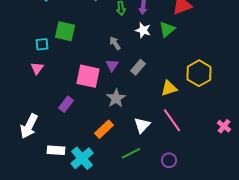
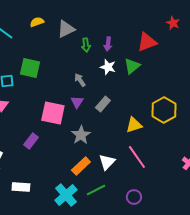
orange rectangle: (104, 129) -> (81, 166), moved
cyan cross: (82, 158) -> (66, 195), moved

